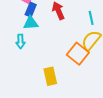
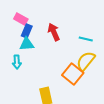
cyan line: (91, 18) -> (86, 39), turned -64

